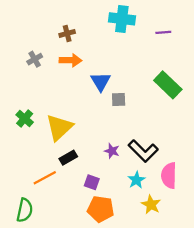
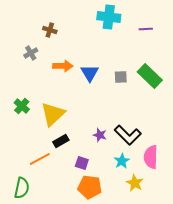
brown cross: (67, 33) -> (50, 30), moved, turned 32
orange arrow: (70, 60) -> (63, 66), moved
gray square: (119, 99) -> (121, 77), moved

